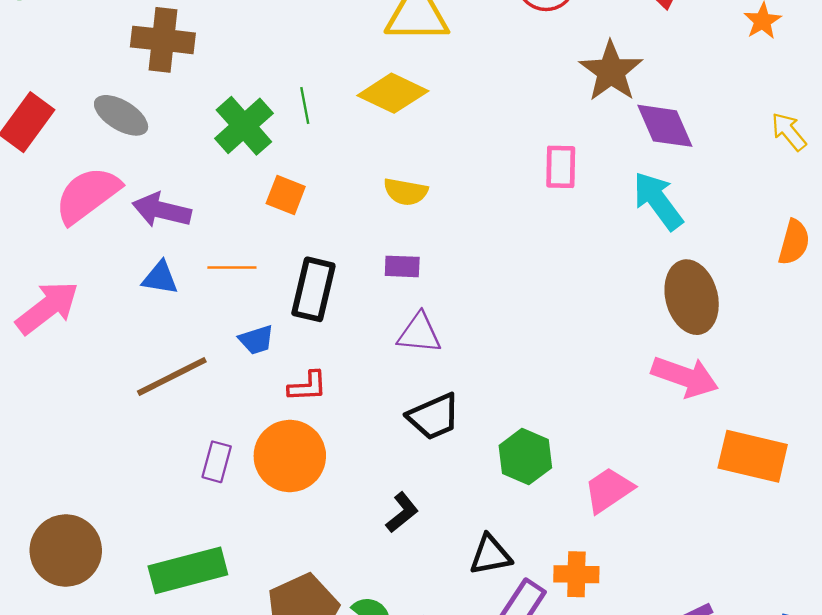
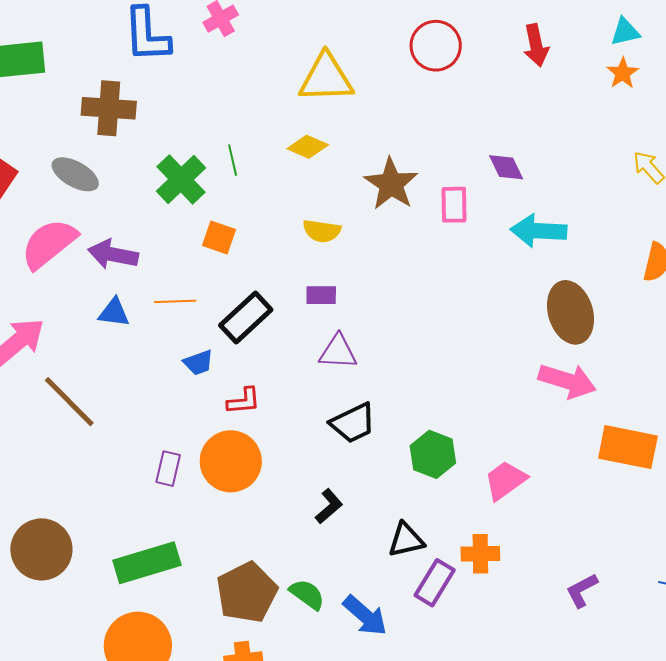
brown star: (611, 71) -> (391, 184), moved
yellow diamond: (393, 93) -> (308, 147), size x0.7
purple diamond: (665, 126) -> (506, 167), moved, size x0.7
cyan arrow: (658, 201) -> (539, 231), turned -48
black rectangle: (313, 289) -> (246, 318), turned 36
brown line: (172, 376) -> (69, 402), moved, turned 74

